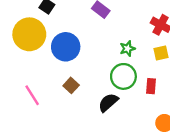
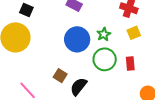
blue circle: (66, 47) -> (77, 39), moved
black semicircle: (108, 102) -> (79, 87), moved

